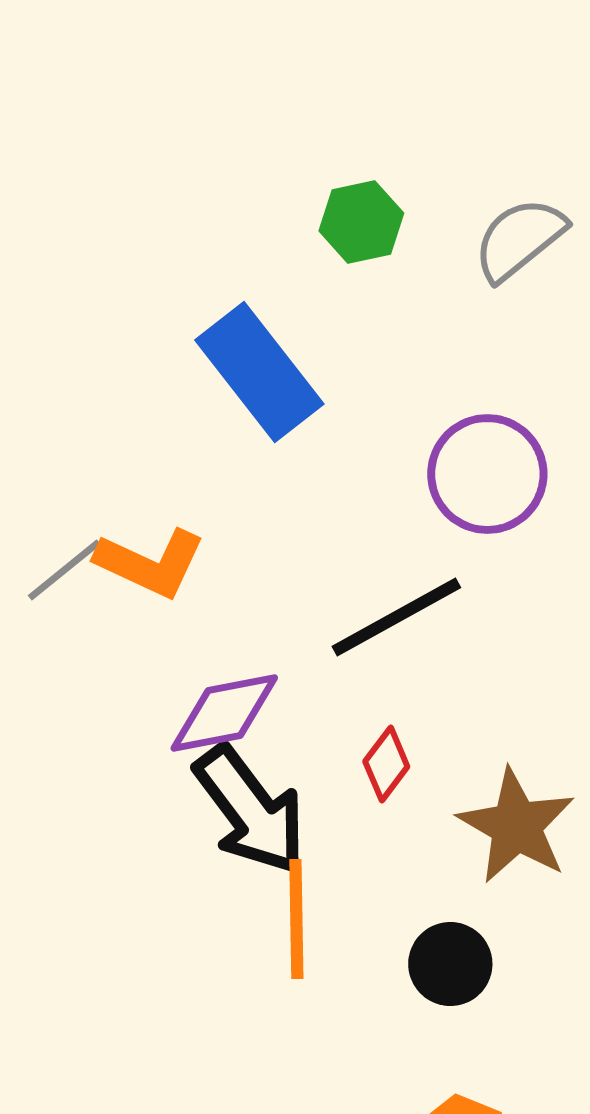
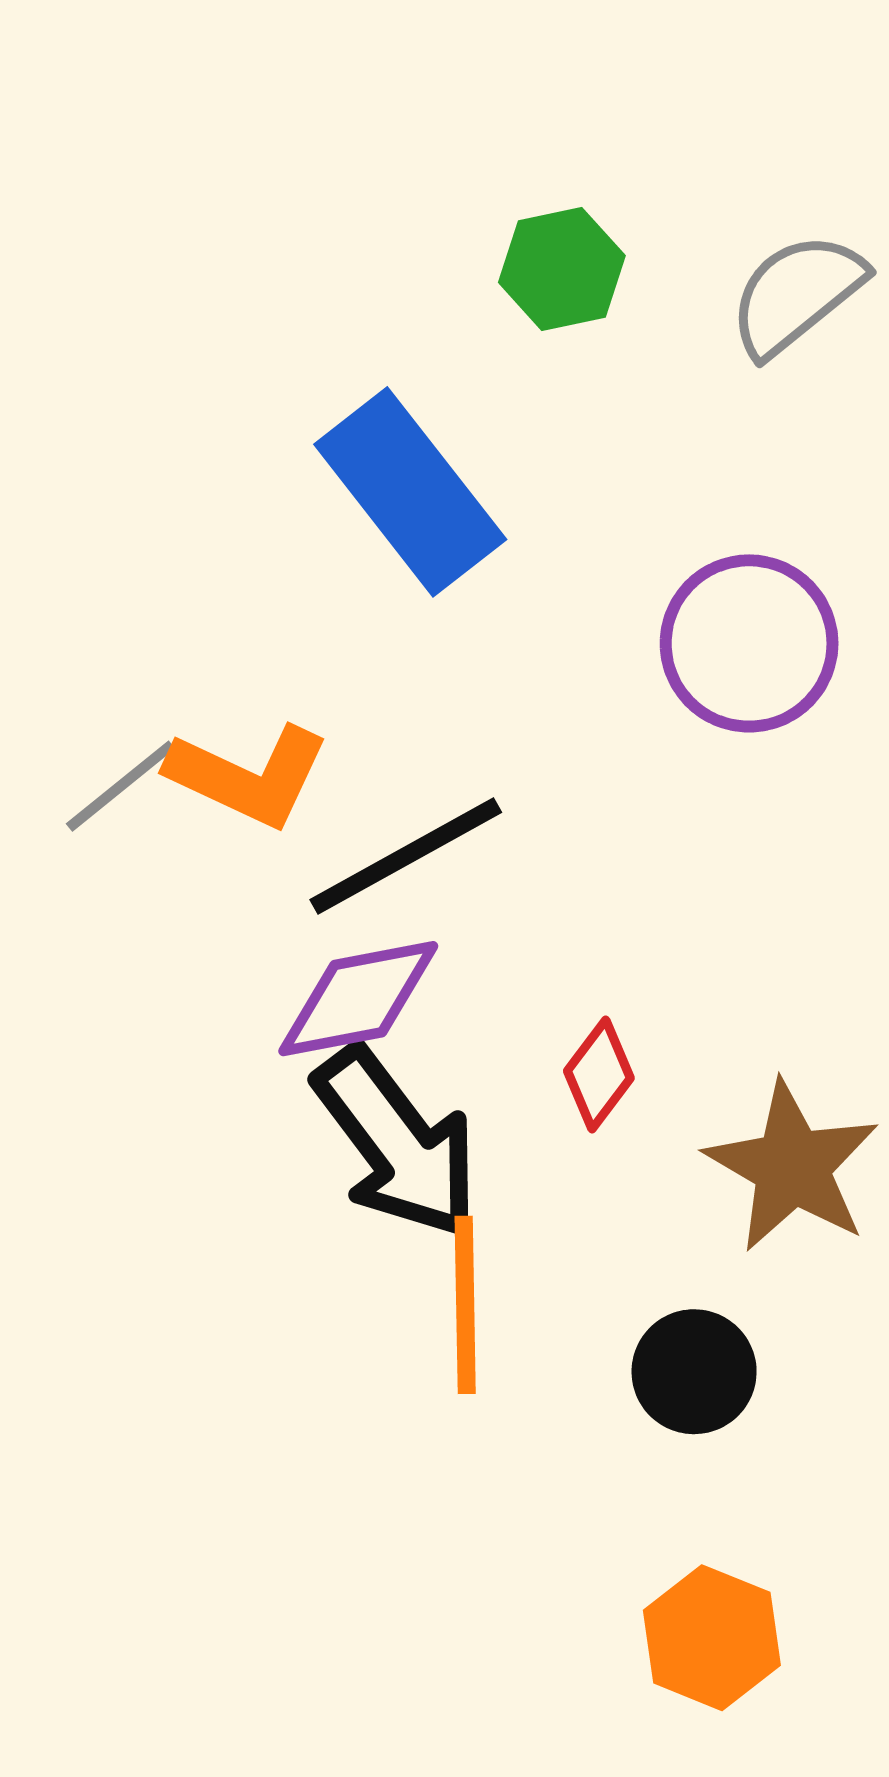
black line: (396, 617) -> (406, 856), moved

